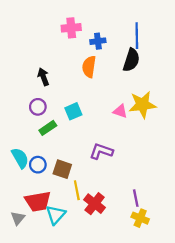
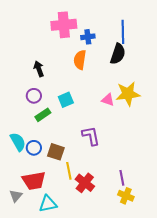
pink cross: (71, 28) -> (64, 25), size x1.4
purple L-shape: (101, 151) -> (91, 136), turned 60
cyan triangle: (56, 215) -> (48, 204), moved, turned 36

